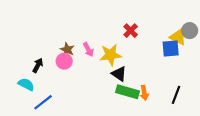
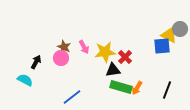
red cross: (131, 31) -> (125, 57), moved
black triangle: (119, 74) -> (113, 70), turned -42
orange arrow: (144, 93) -> (137, 88), turned 40
blue line: (43, 102) -> (72, 97), moved

